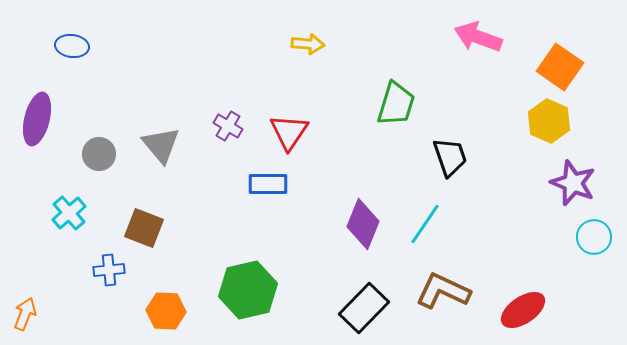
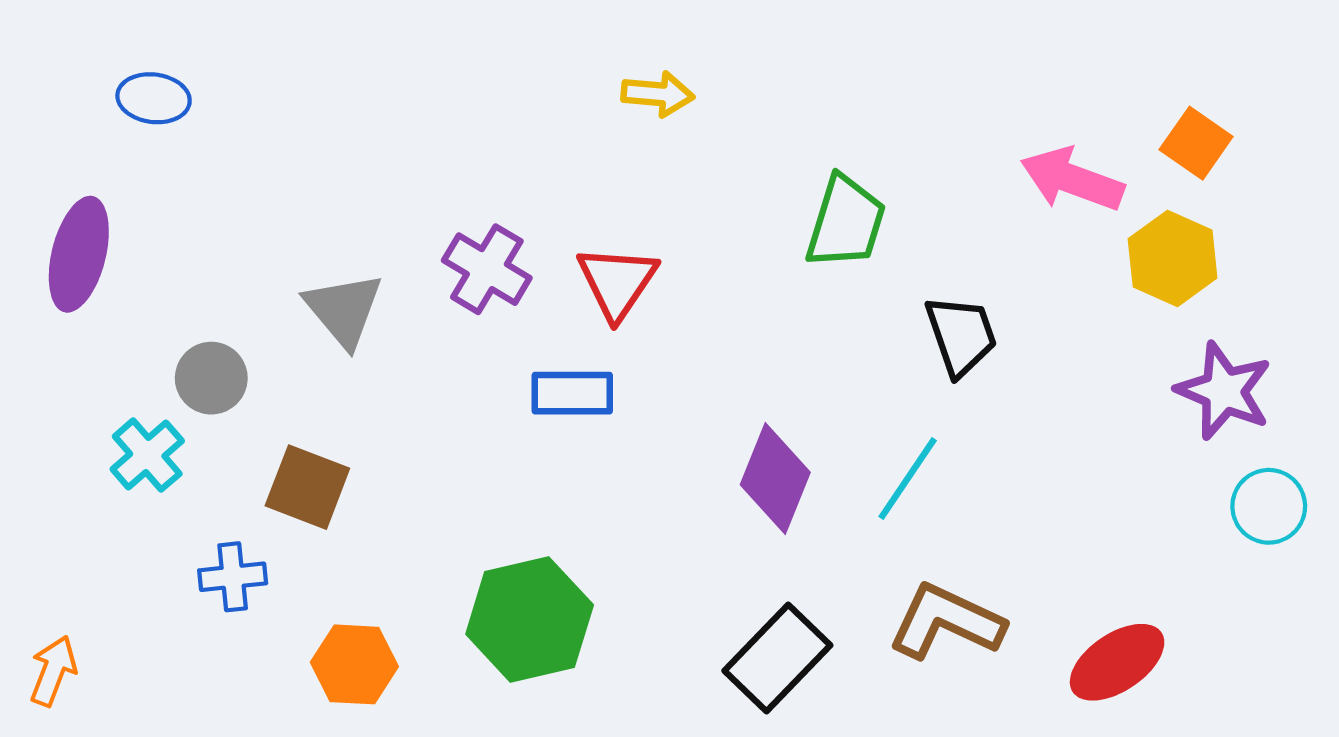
pink arrow: (478, 37) -> (1072, 179), moved
orange square: (560, 67) -> (1196, 143), size x0.7
purple cross: (228, 126) -> (487, 269), size x1.4
gray circle: (99, 154) -> (211, 378), moved

